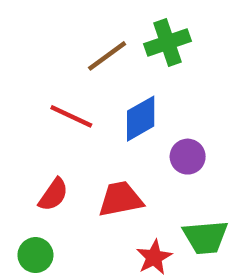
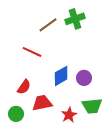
blue diamond: (141, 119) -> (61, 76), moved
purple circle: (188, 157) -> (84, 78), moved
red trapezoid: (120, 199) -> (42, 103), moved

